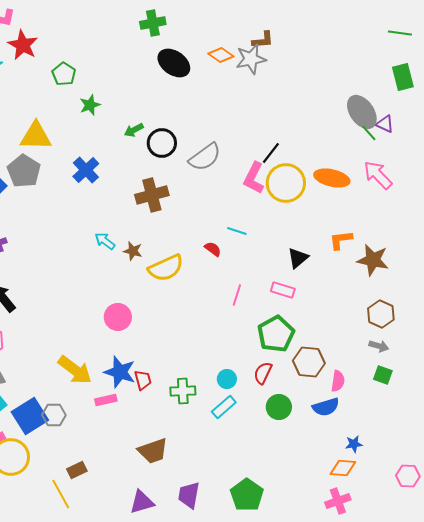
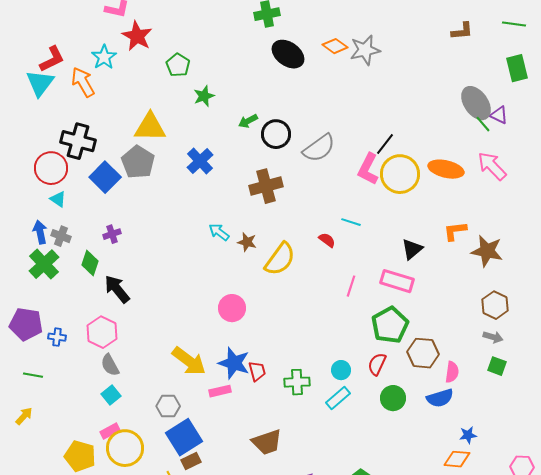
brown L-shape: (263, 40) -> (462, 31), moved
yellow semicircle: (166, 268) -> (280, 259), turned -30
pink rectangle: (283, 290) -> (397, 281), size x1.4
blue square: (30, 416) -> (184, 437), moved

